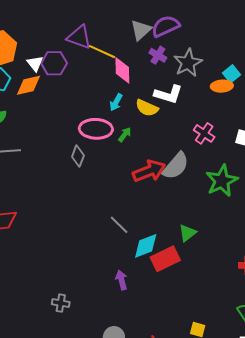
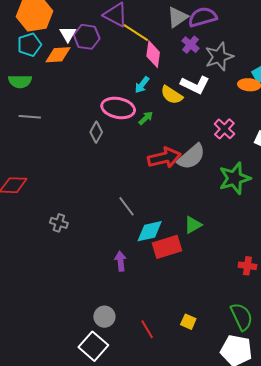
gray cross: (61, 303) -> (59, 223), moved

